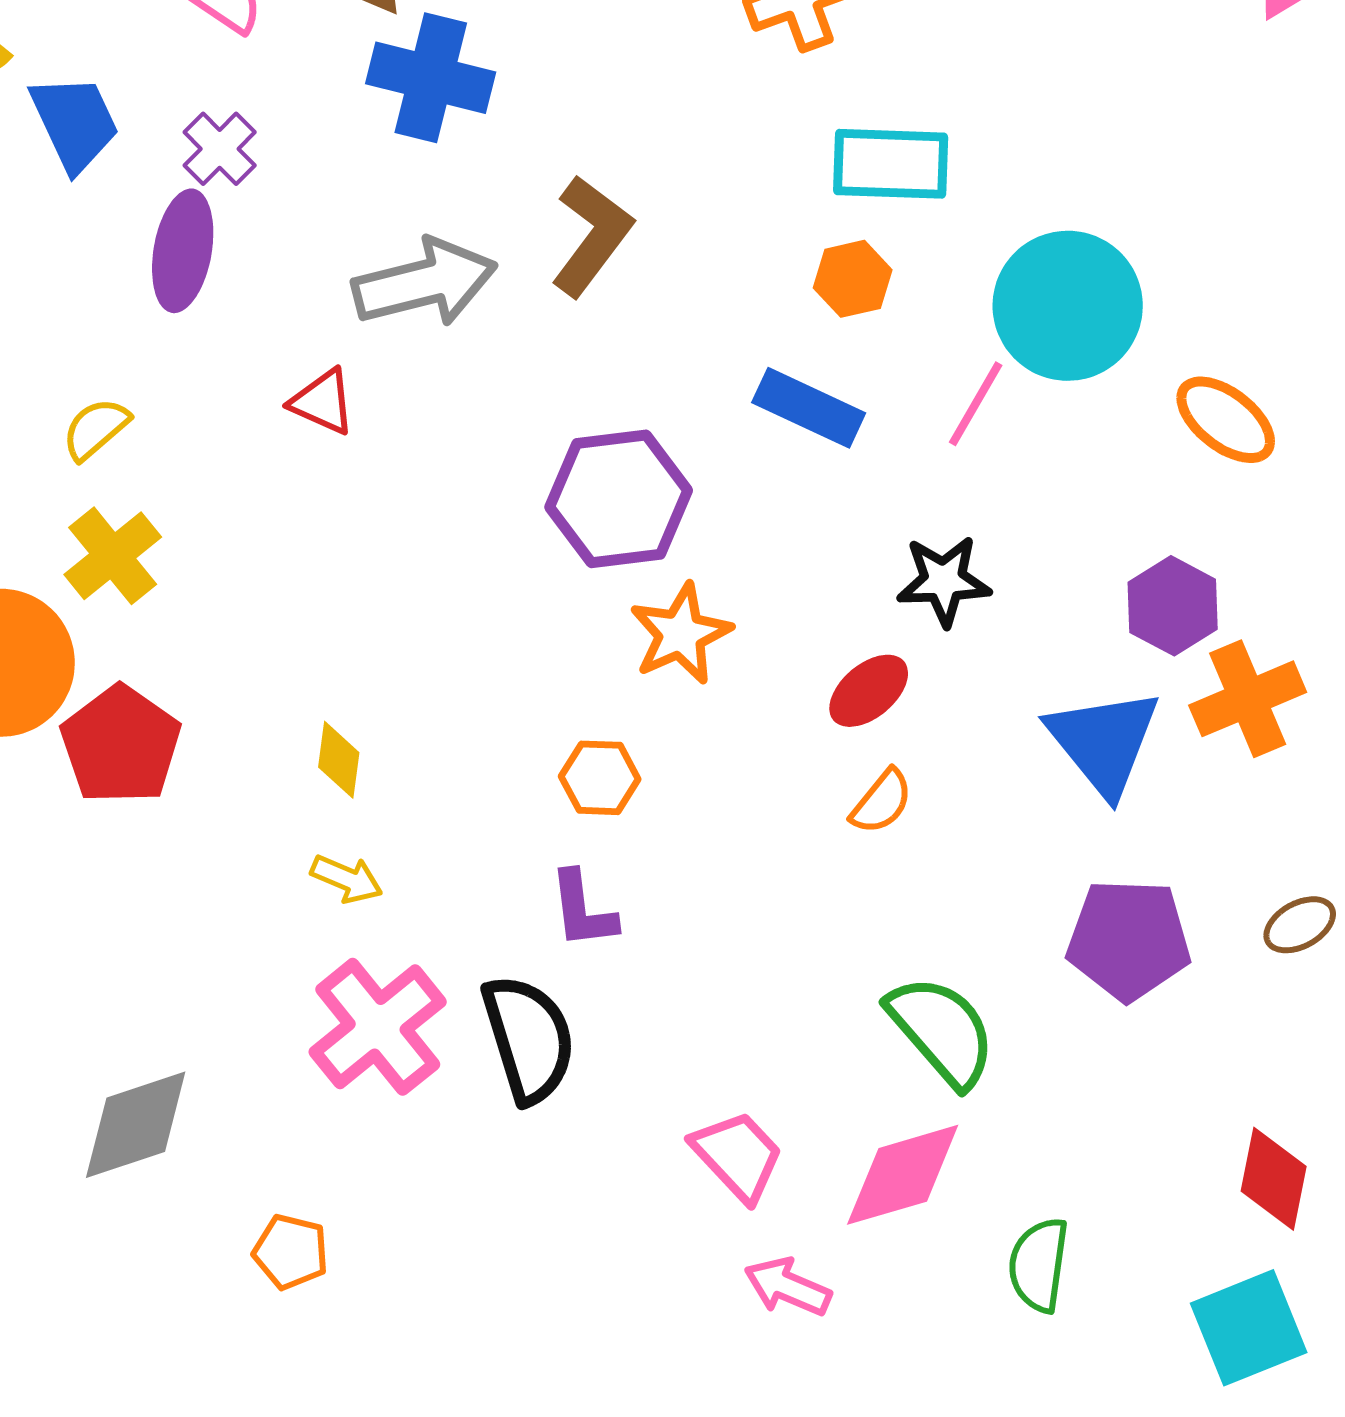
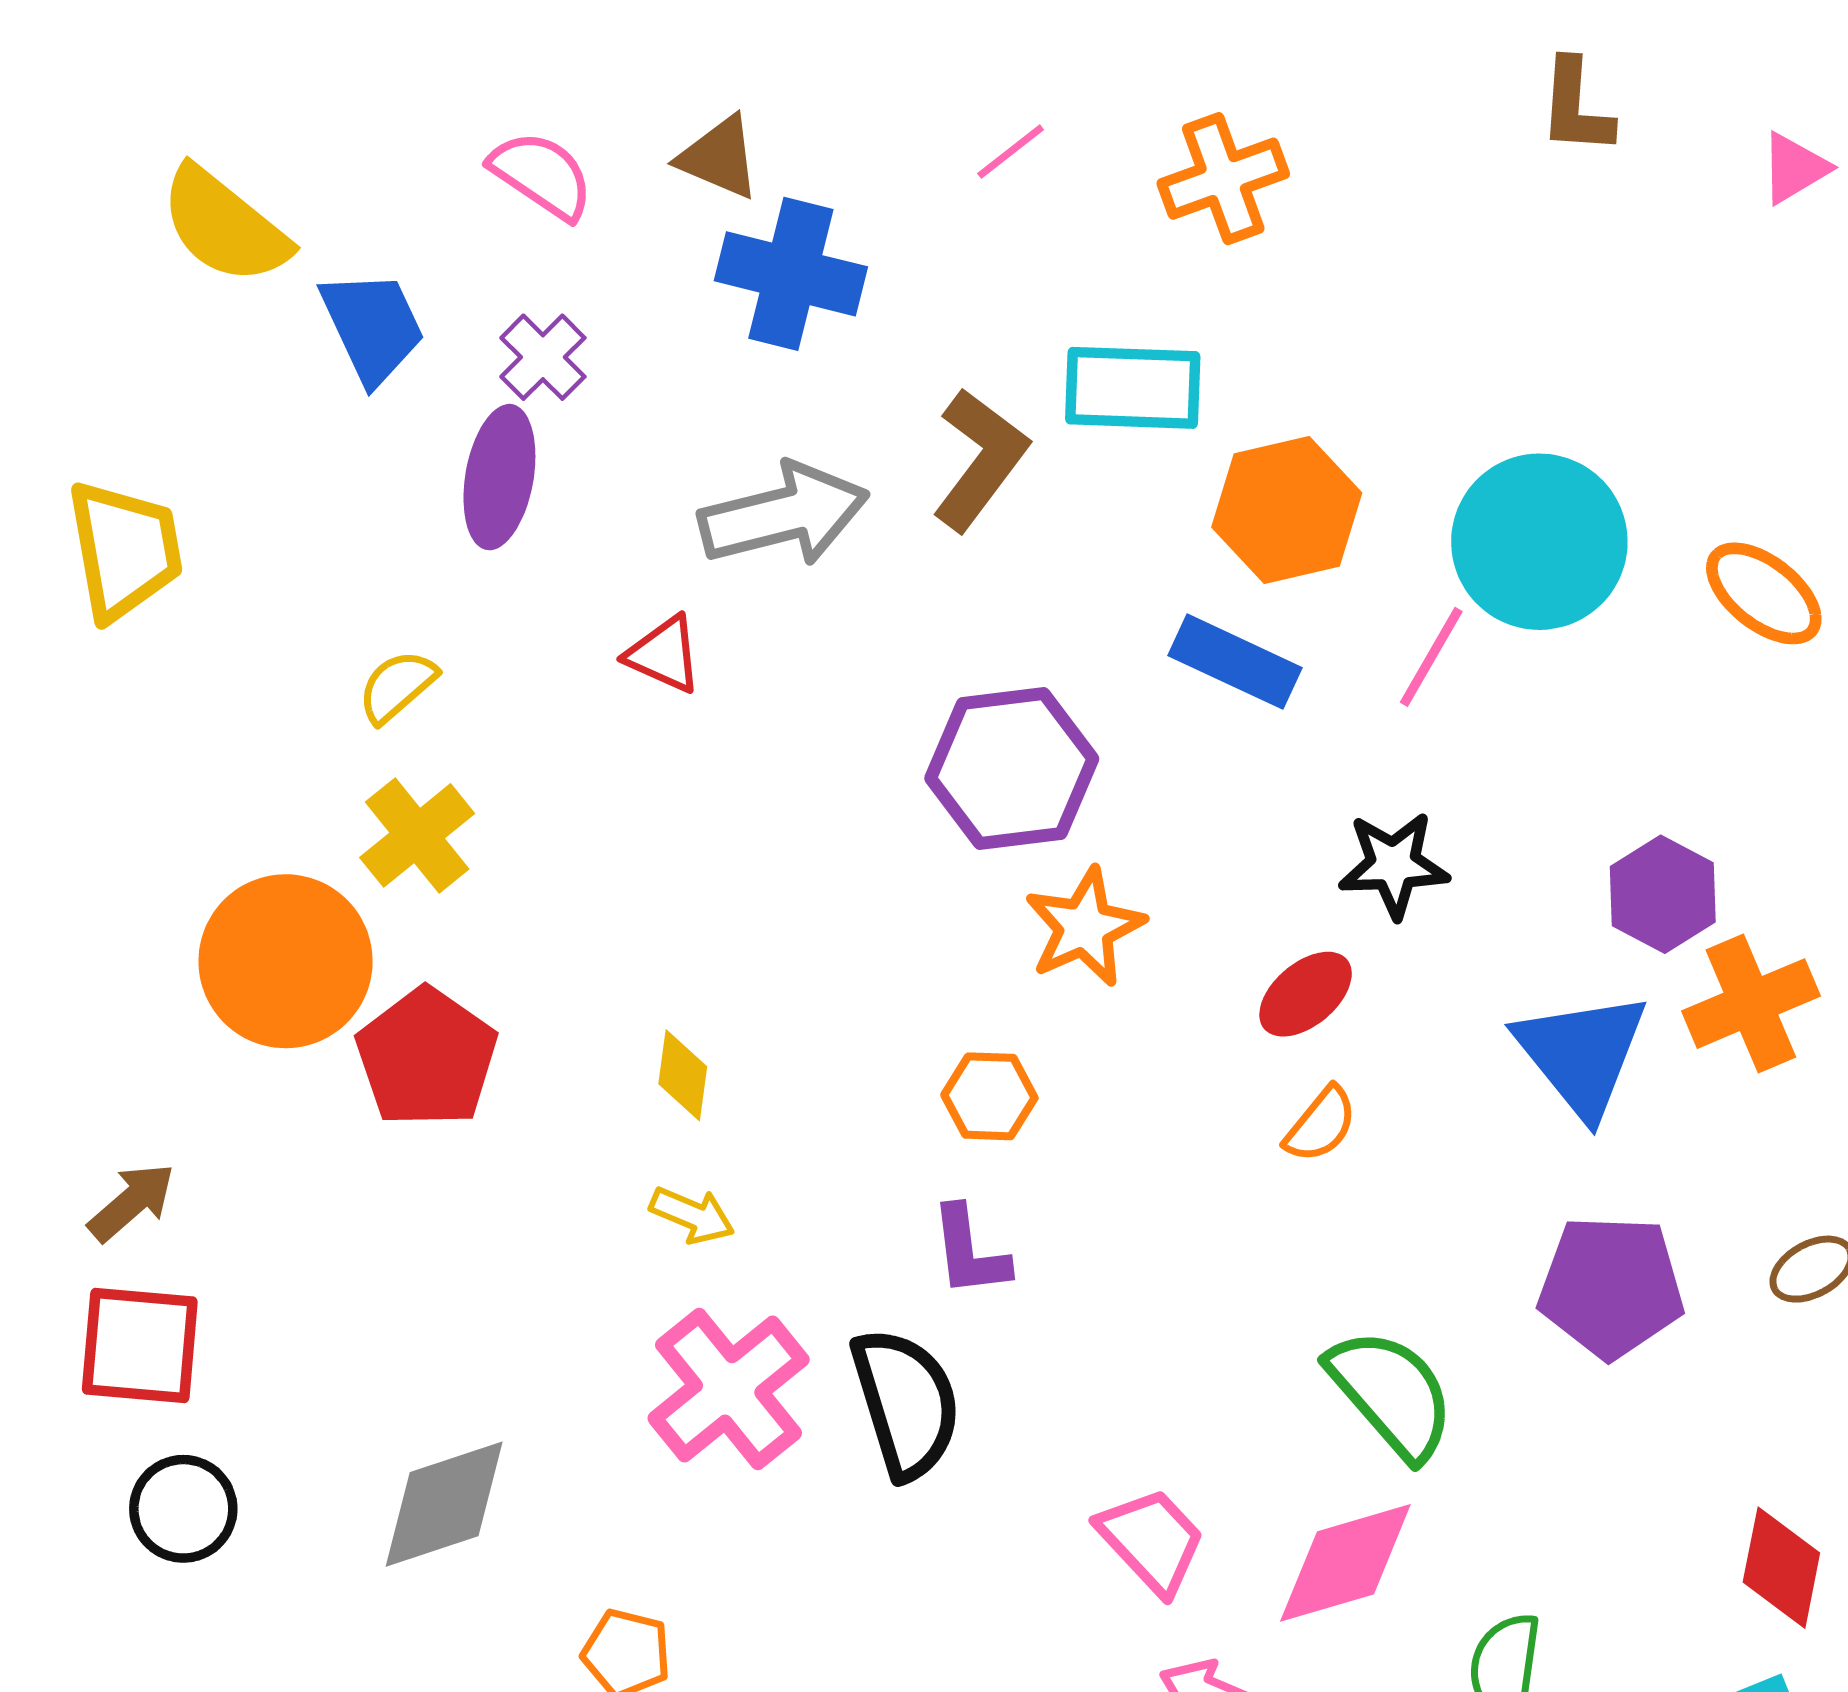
cyan rectangle: (891, 164) -> (1133, 388), moved
orange hexagon: (853, 279) -> (1287, 510), size x1.6
orange ellipse: (1226, 420) -> (1764, 593), moved

